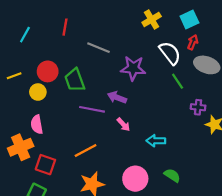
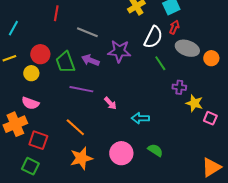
cyan line: (25, 35) -> (13, 28), moved
white semicircle: (170, 53) -> (153, 37), turned 65
purple arrow: (117, 97) -> (90, 60), moved
pink semicircle: (37, 124) -> (30, 103), turned -60
orange line: (86, 150) -> (75, 127), turned 70

